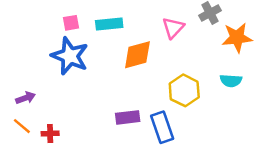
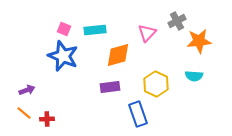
pink square: (71, 23) -> (64, 29), turned 32
purple rectangle: (128, 117) -> (110, 87), moved

